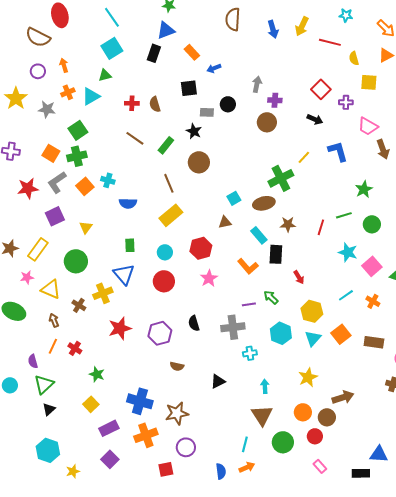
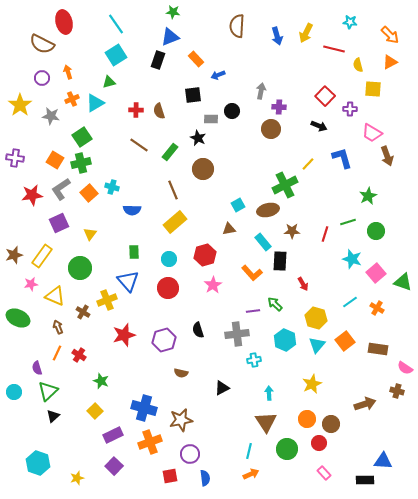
brown arrow: (343, 397) -> (365, 404), moved
cyan hexagon: (48, 450) -> (38, 463), moved
blue semicircle: (221, 471) -> (205, 478), moved

